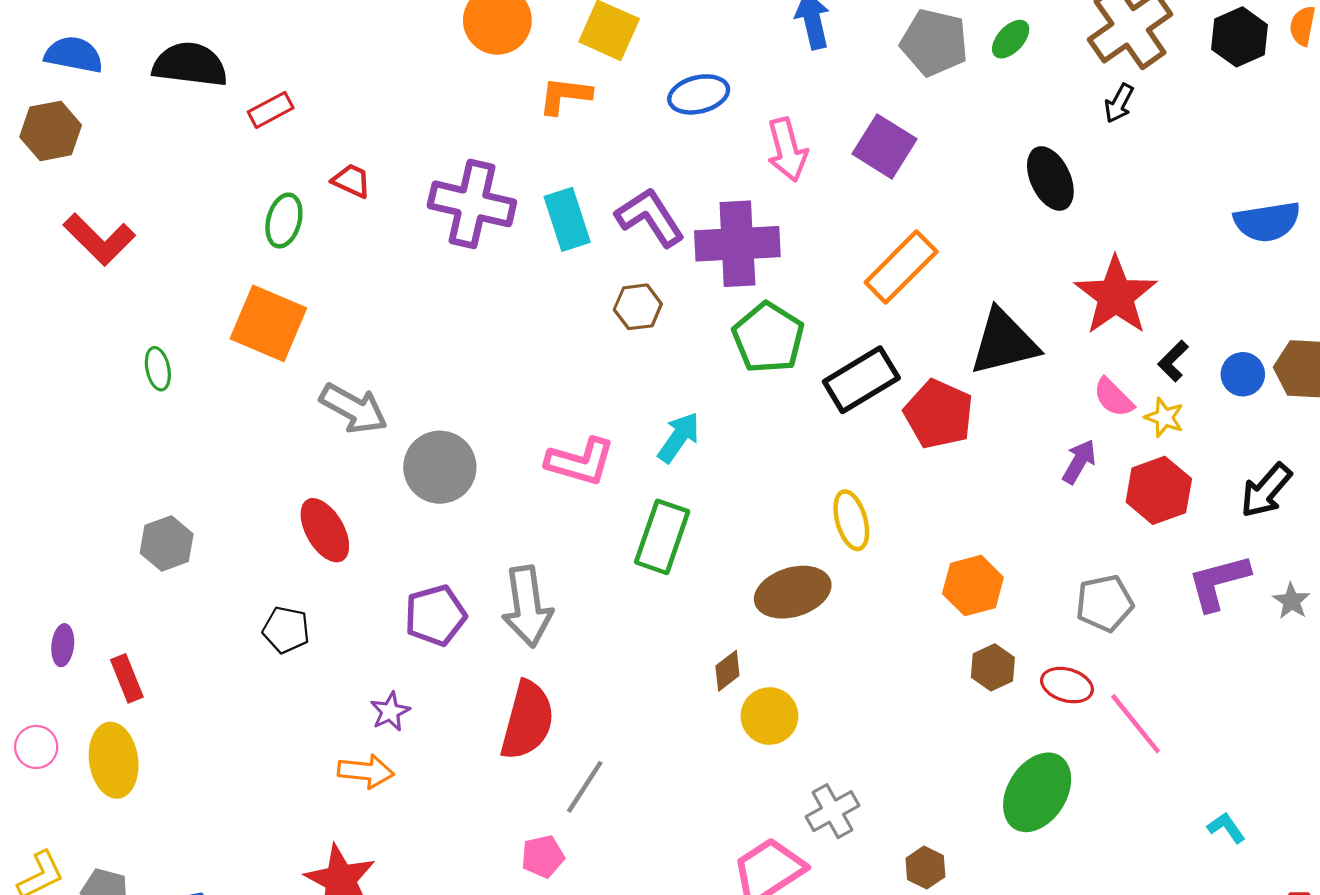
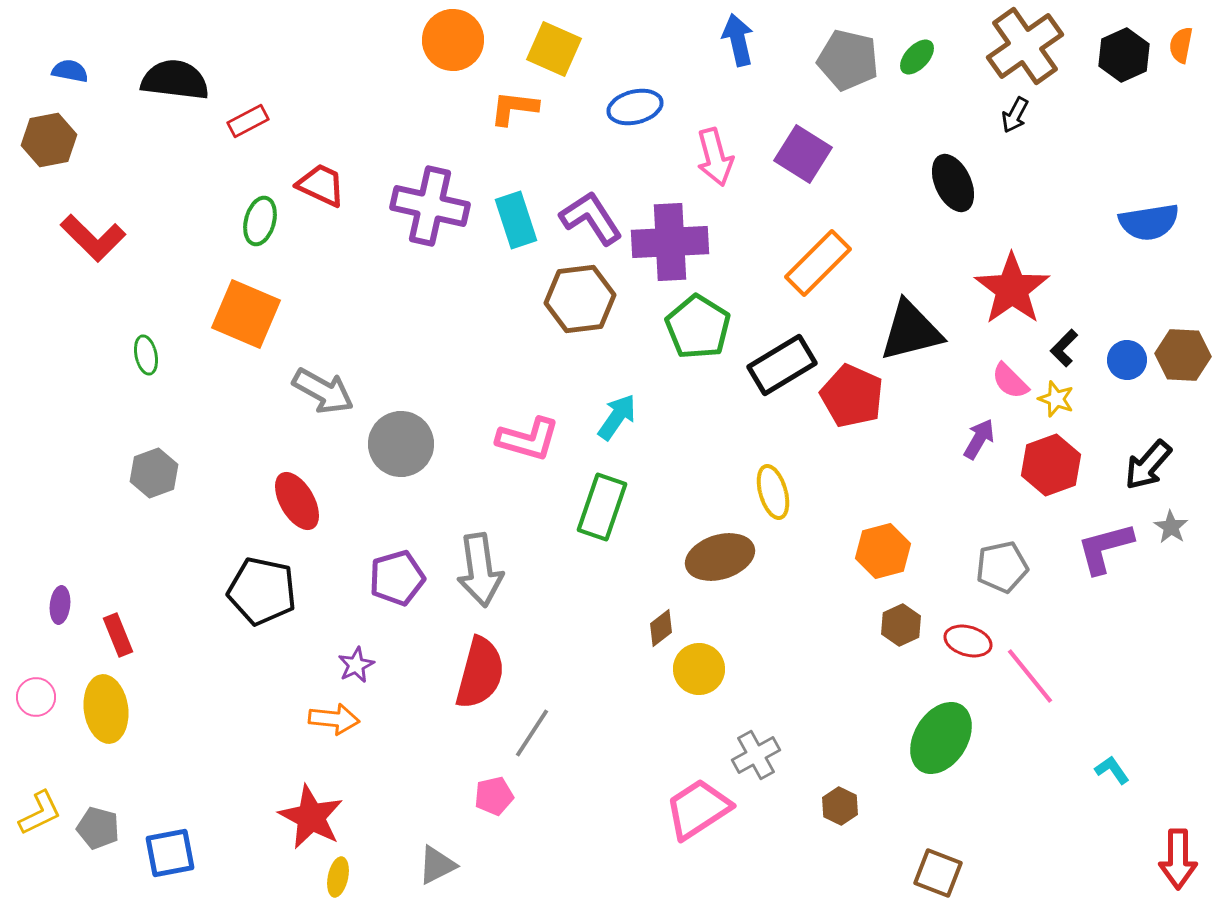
blue semicircle: (74, 55) -> (70, 71), size x0.7
red trapezoid: (351, 181) -> (321, 185), size x1.4
brown hexagon: (638, 307) -> (580, 299), size x1.6
gray hexagon: (167, 543) -> (154, 473), moved
gray star: (1291, 601) -> (1171, 527), moved
black pentagon: (286, 630) -> (262, 591), size x1.6

